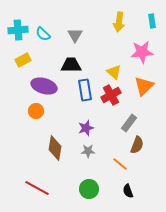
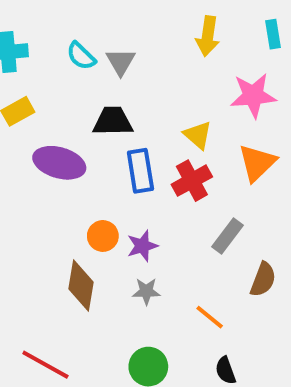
cyan semicircle: (43, 34) -> (81, 56), moved
orange circle: (36, 111) -> (103, 236), moved
brown semicircle: (137, 145) -> (263, 279), moved

